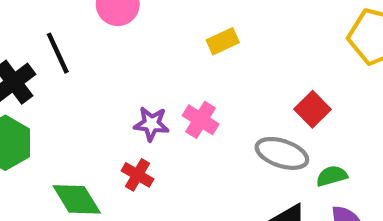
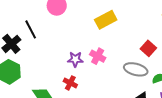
yellow rectangle: (223, 41) -> (106, 20), size x1.5

